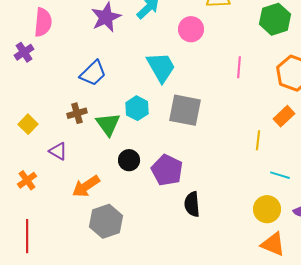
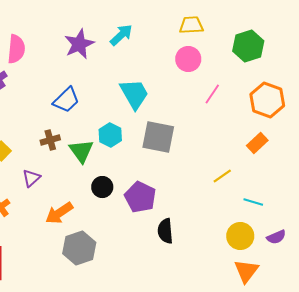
pink circle: (191, 29) -> (188, 59), moved
pink line: (239, 67) -> (212, 94), turned 30
yellow line: (258, 140) -> (222, 176), moved, turned 48
purple triangle: (58, 151) -> (31, 178), turned 48
orange triangle: (273, 244) -> (246, 271), turned 44

